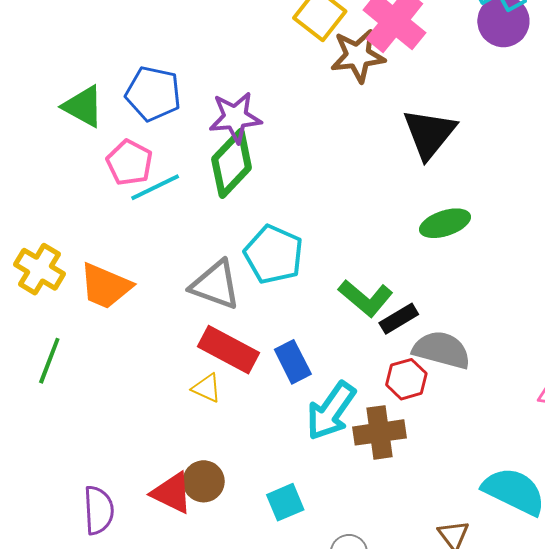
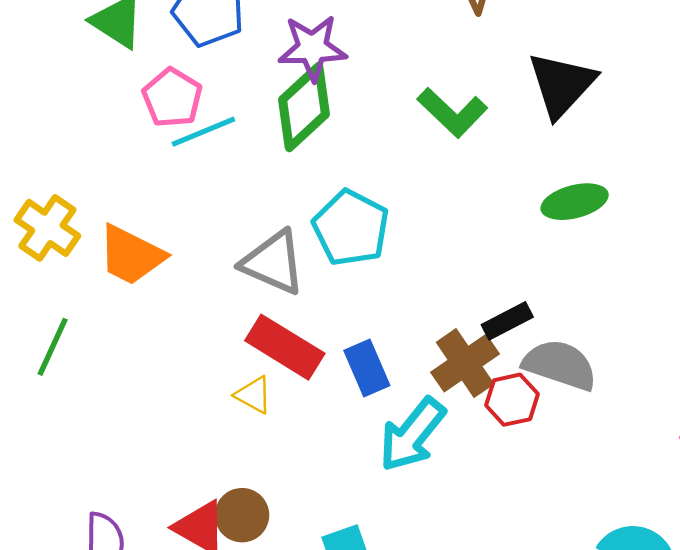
green L-shape: (366, 298) -> (452, 112), moved
brown cross: (379, 432) -> (465, 363), moved, turned -30

